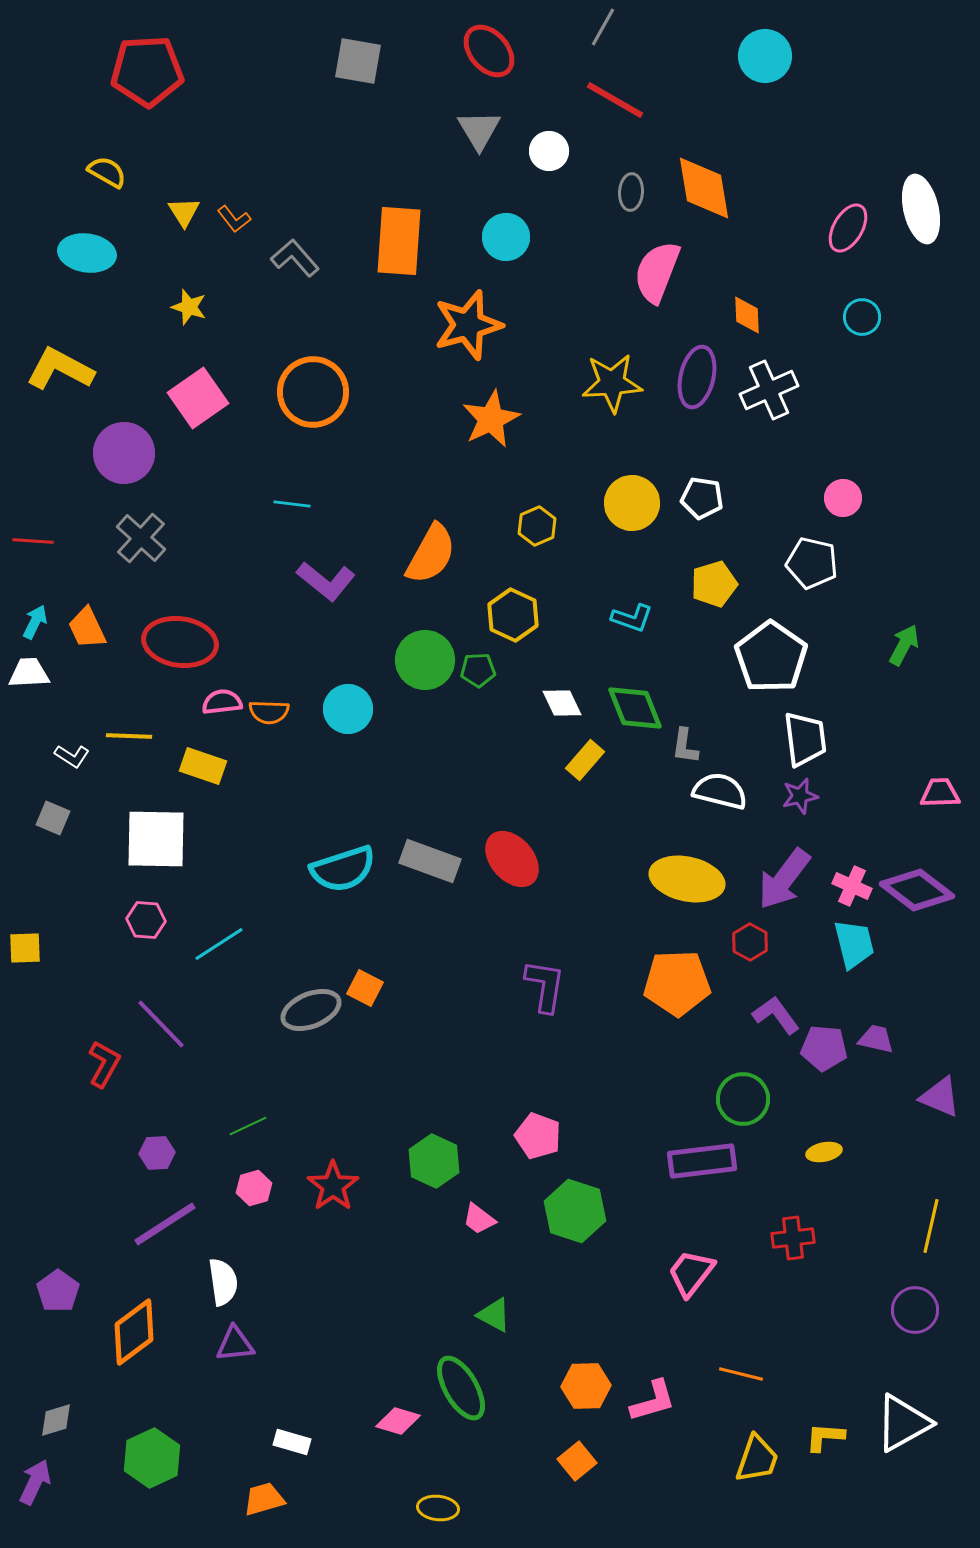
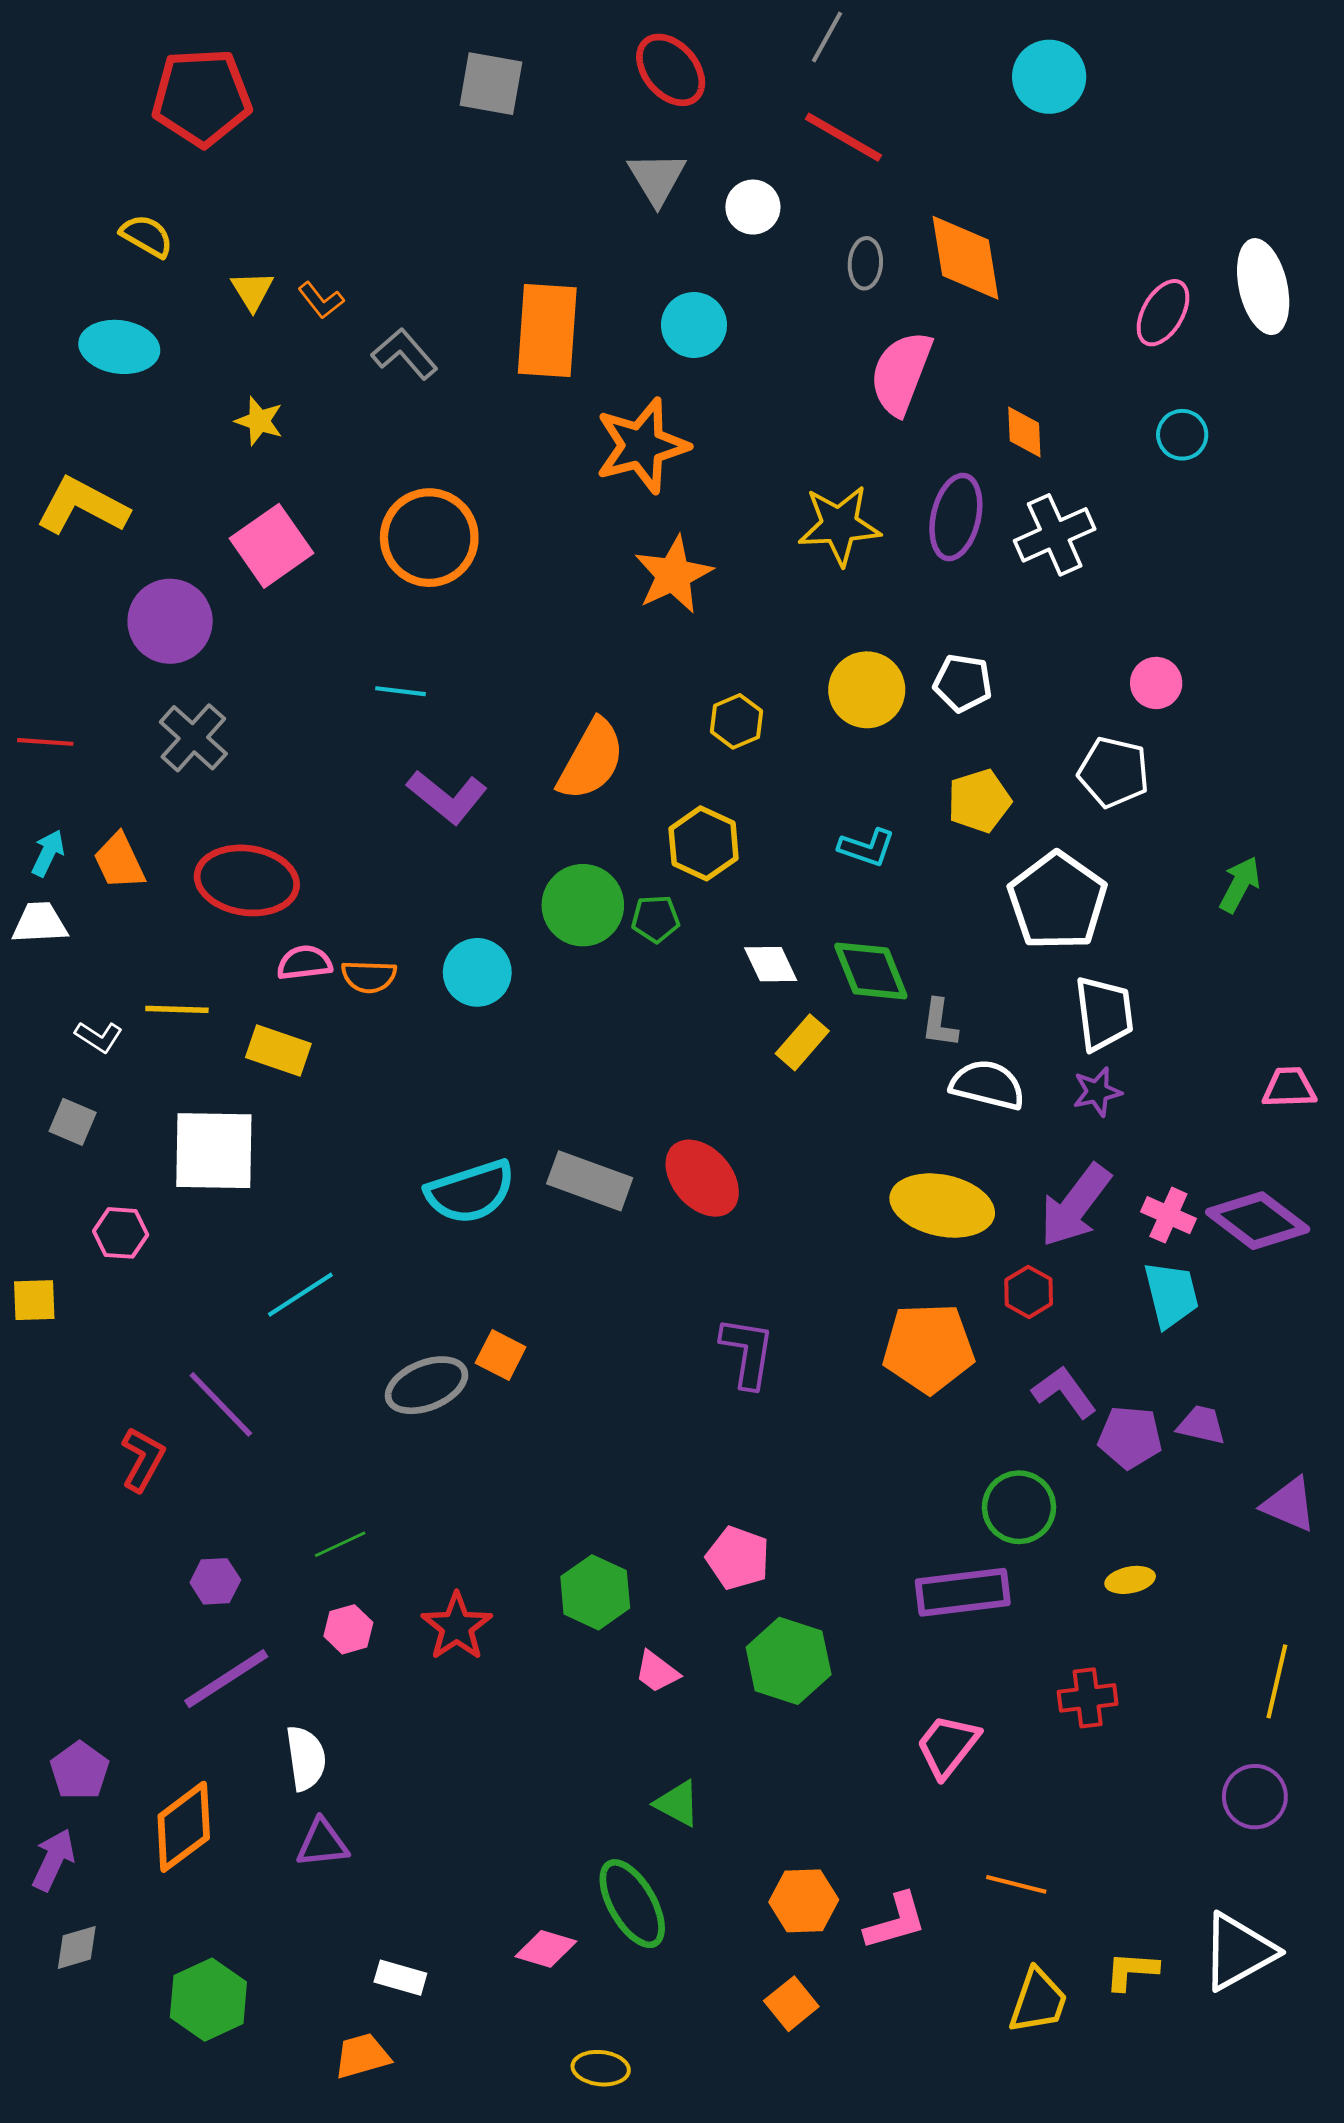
pink hexagon: (146, 920) -> (121, 1233), moved
purple arrow: (35, 1482) -> (53, 1860), moved

